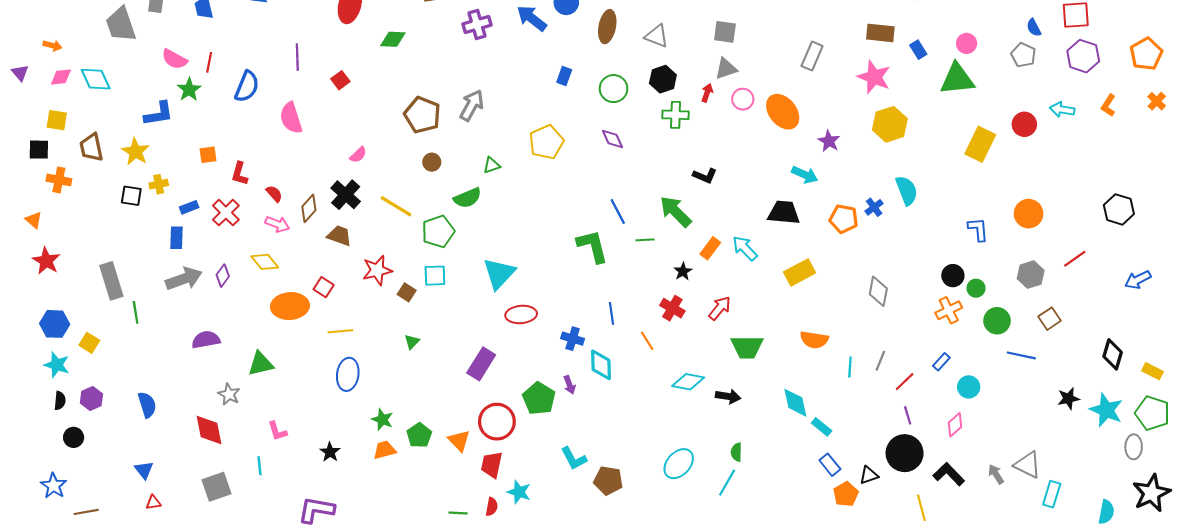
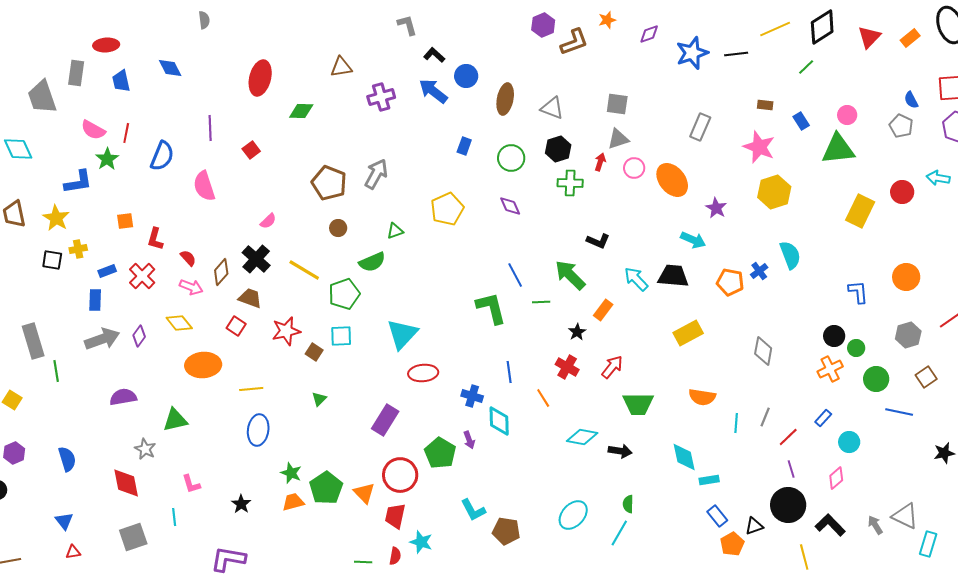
brown rectangle: (880, 33) -> (765, 105), size x0.6
cyan arrow: (745, 248) -> (636, 279), moved
red square: (324, 287) -> (236, 326), moved
cyan rectangle: (822, 427) -> (709, 480), turned -48
green pentagon: (419, 435) -> (326, 488), size x1.4

